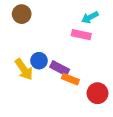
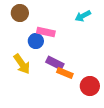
pink rectangle: (81, 35) -> (46, 32), moved
blue circle: (39, 61) -> (36, 41), moved

